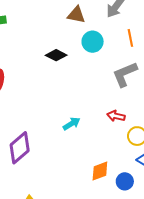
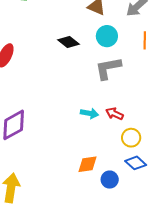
gray L-shape: (125, 74) -> (108, 68), moved
cyan arrow: (72, 124) -> (89, 113), moved, turned 30

